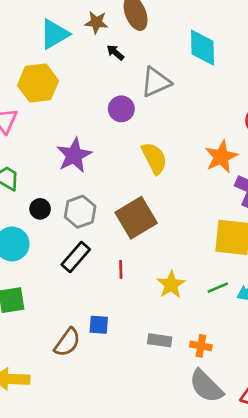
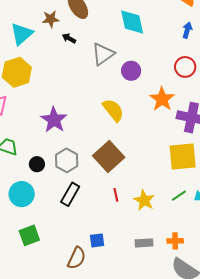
purple circle: (121, 109) -> (131, 71), moved
red line: (121, 269) -> (116, 195), moved

